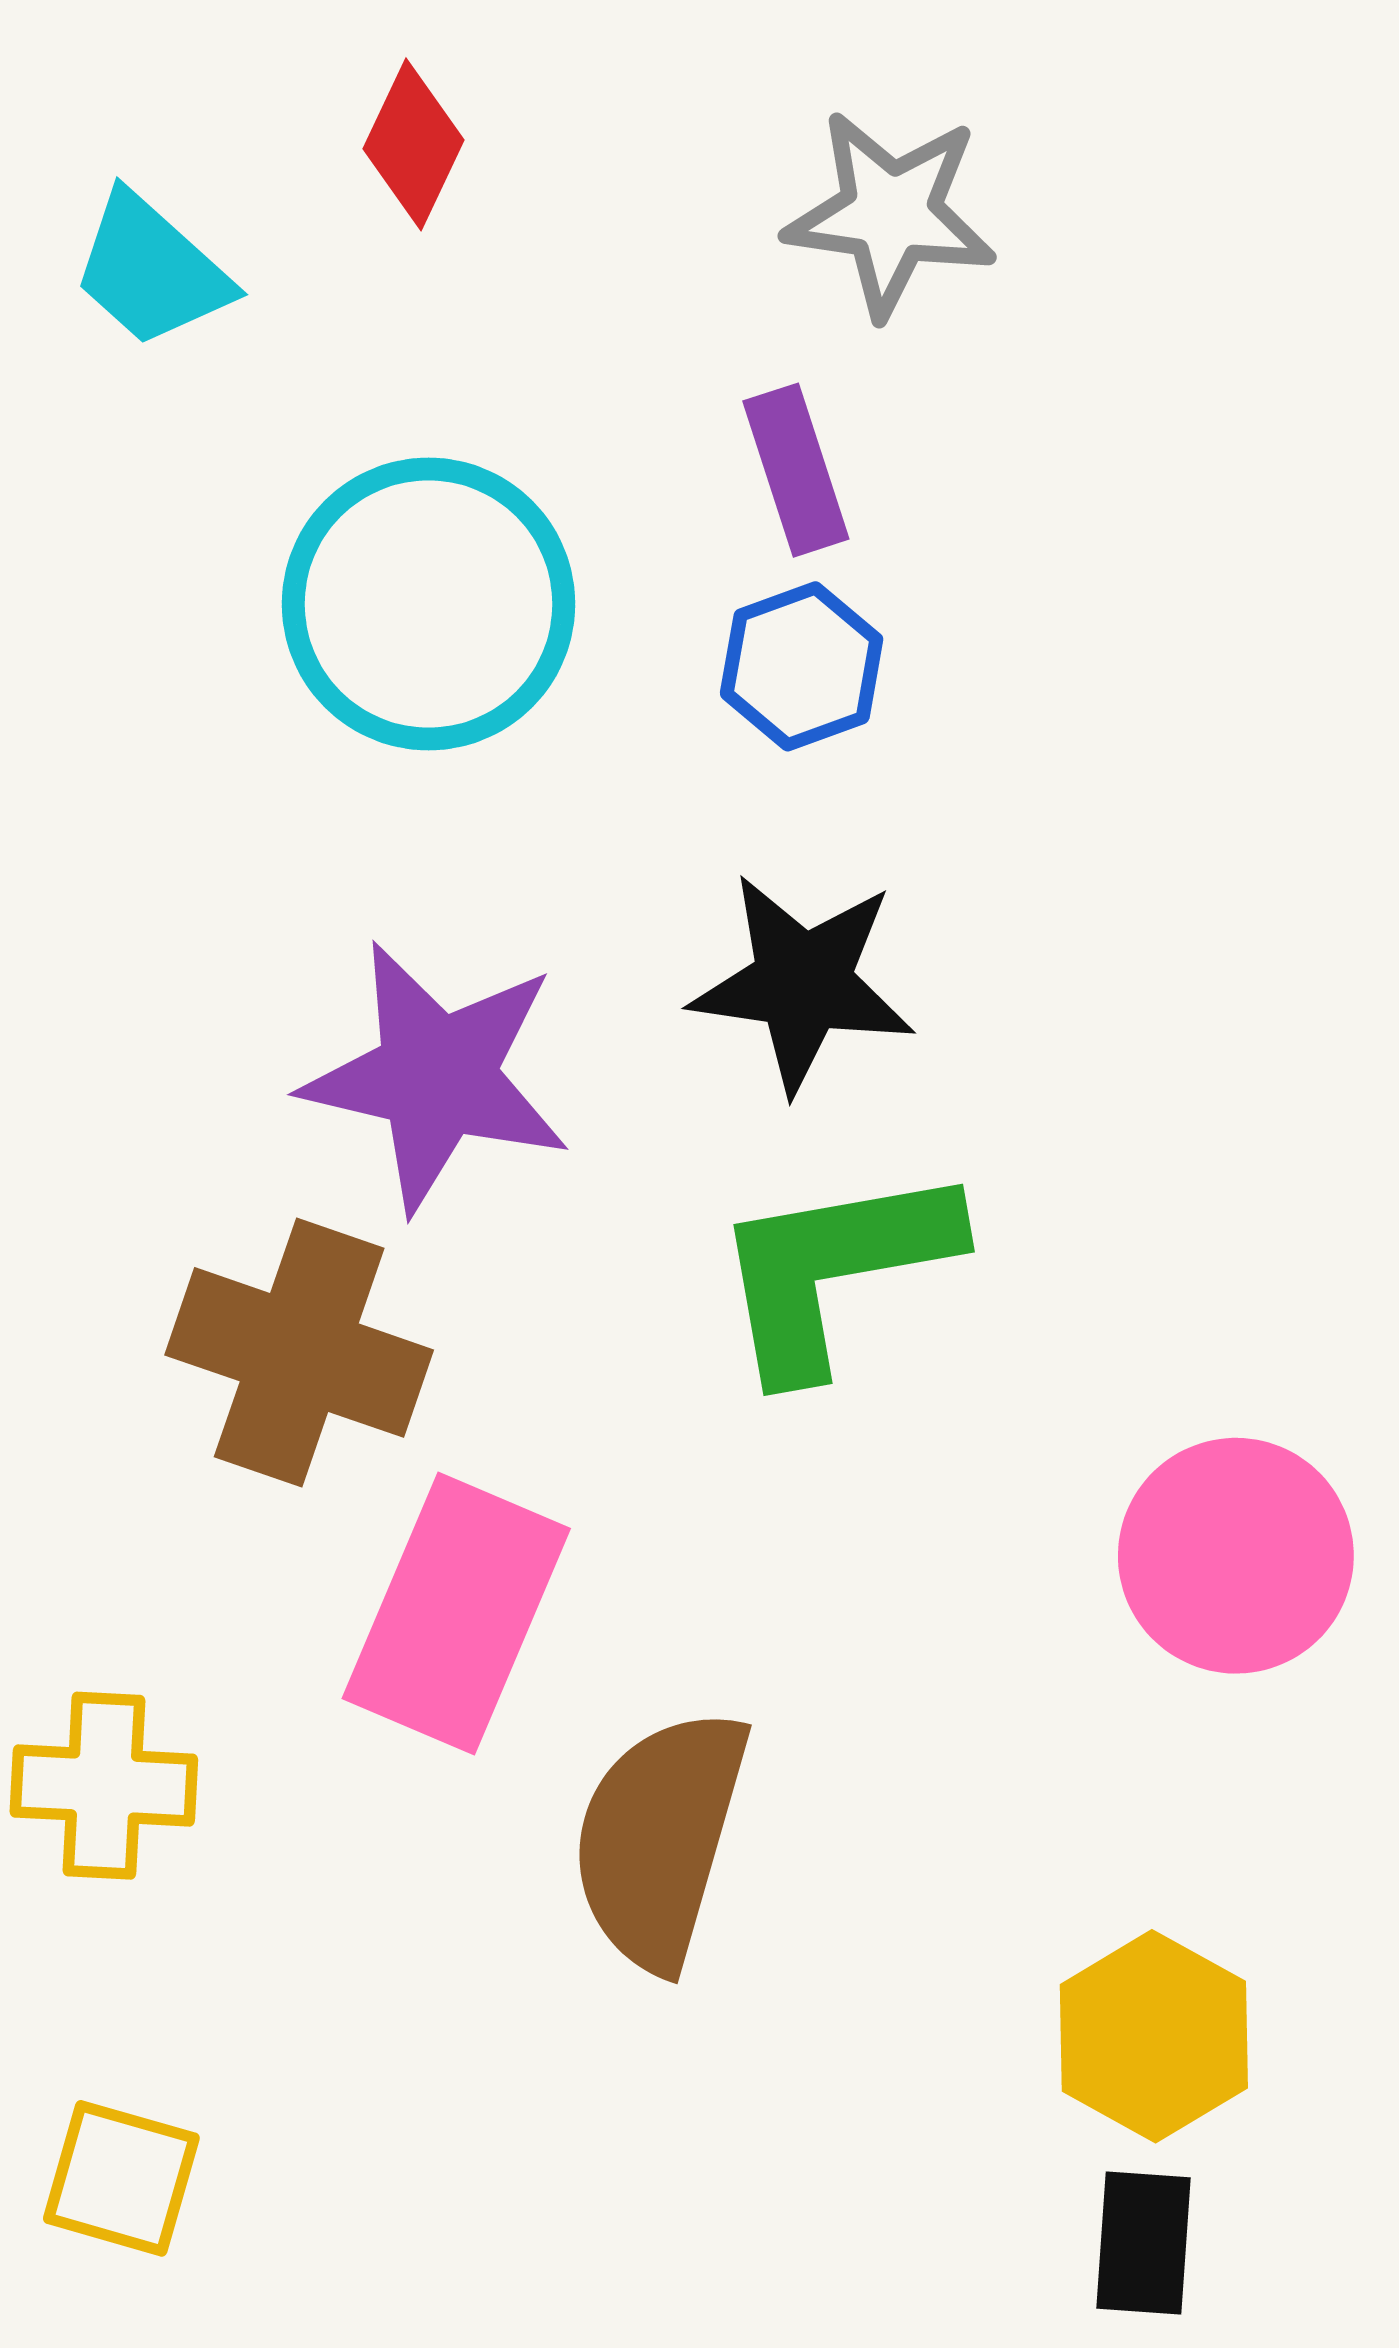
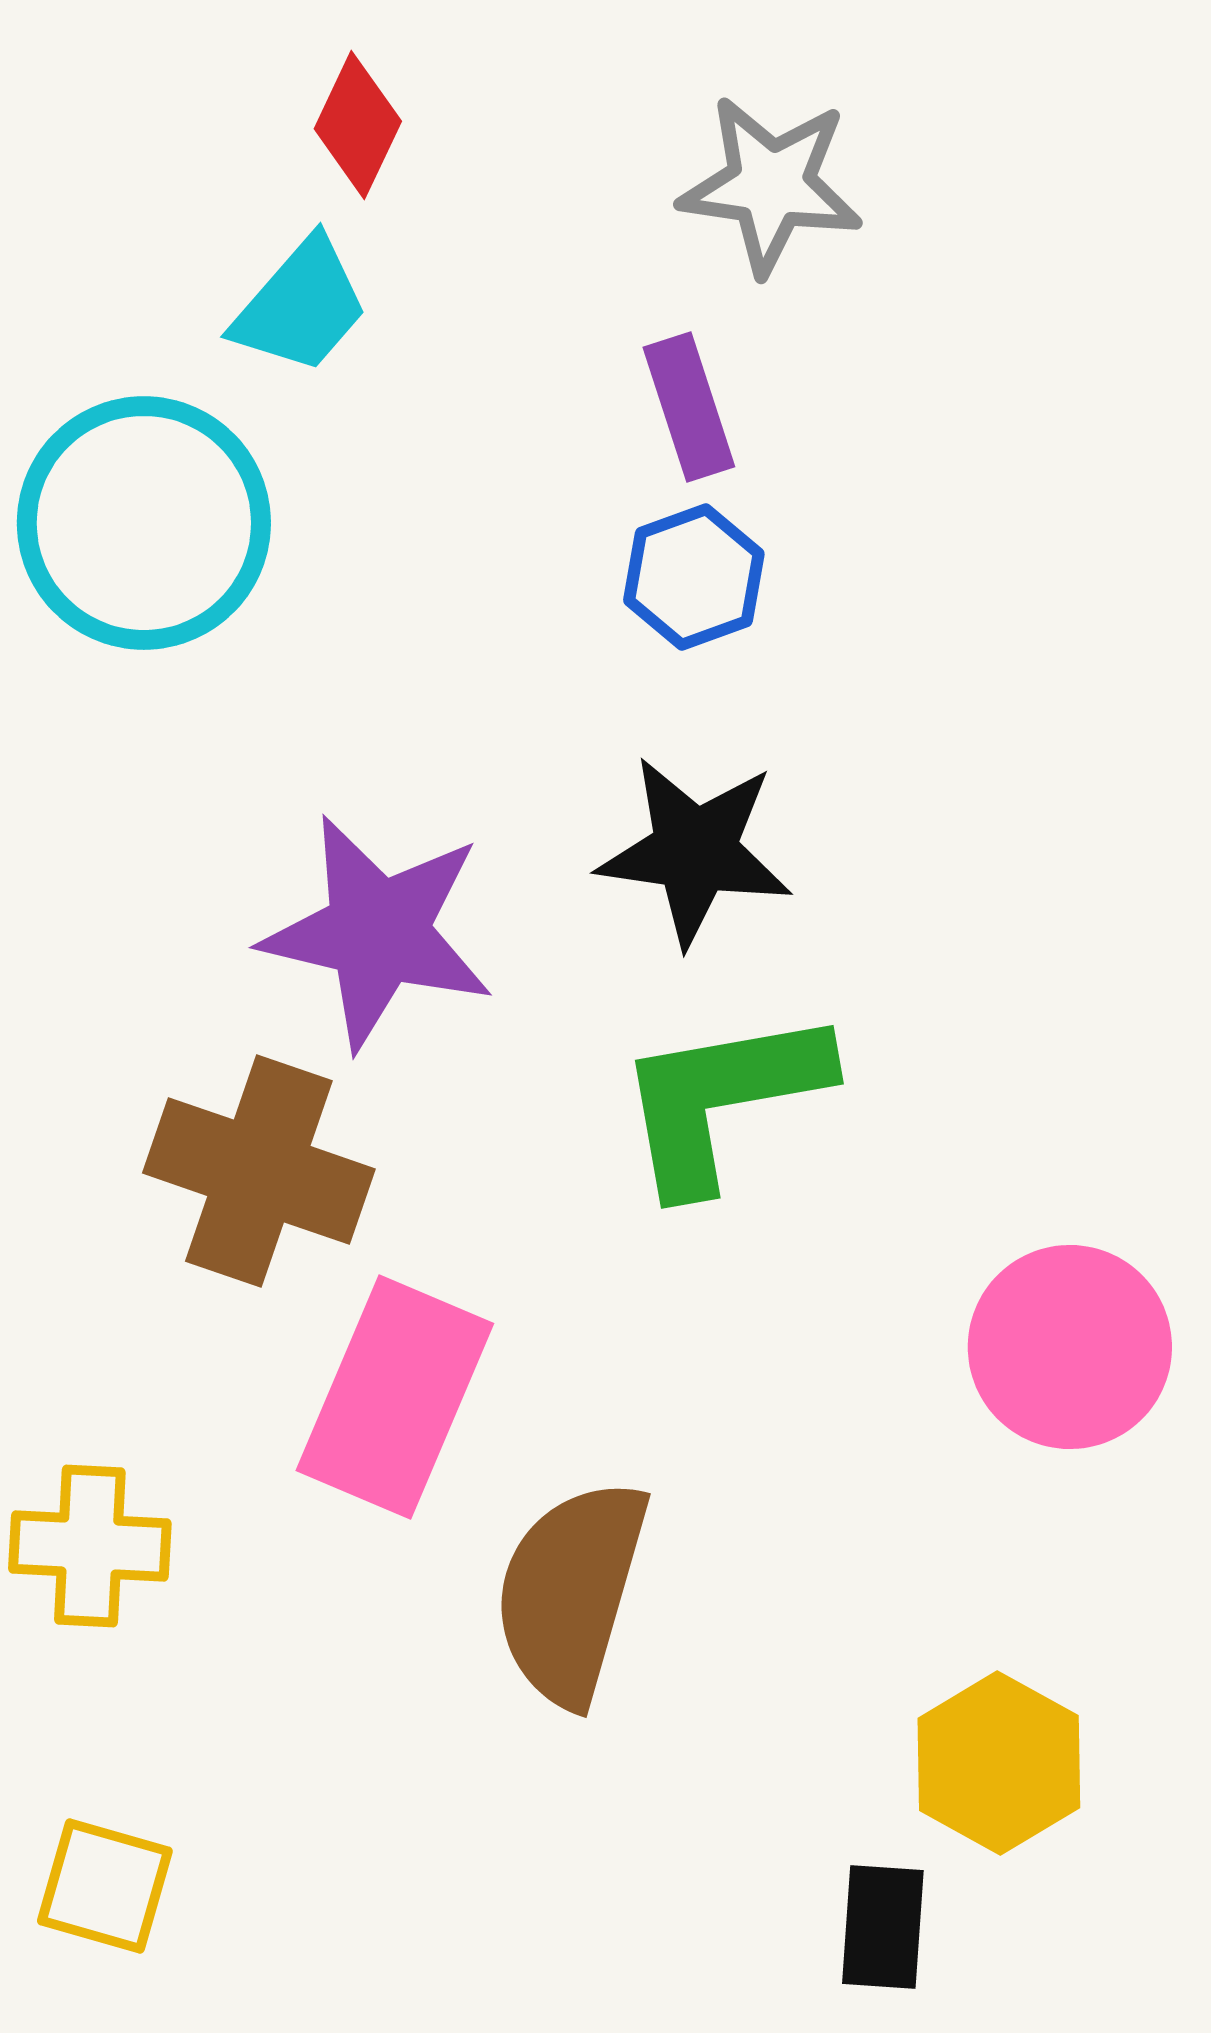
cyan trapezoid: (151, 270) -> (301, 306), moved, turned -91
cyan circle: (429, 604) -> (144, 523), moved
black rectangle: (1143, 2243) -> (883, 1927), moved

